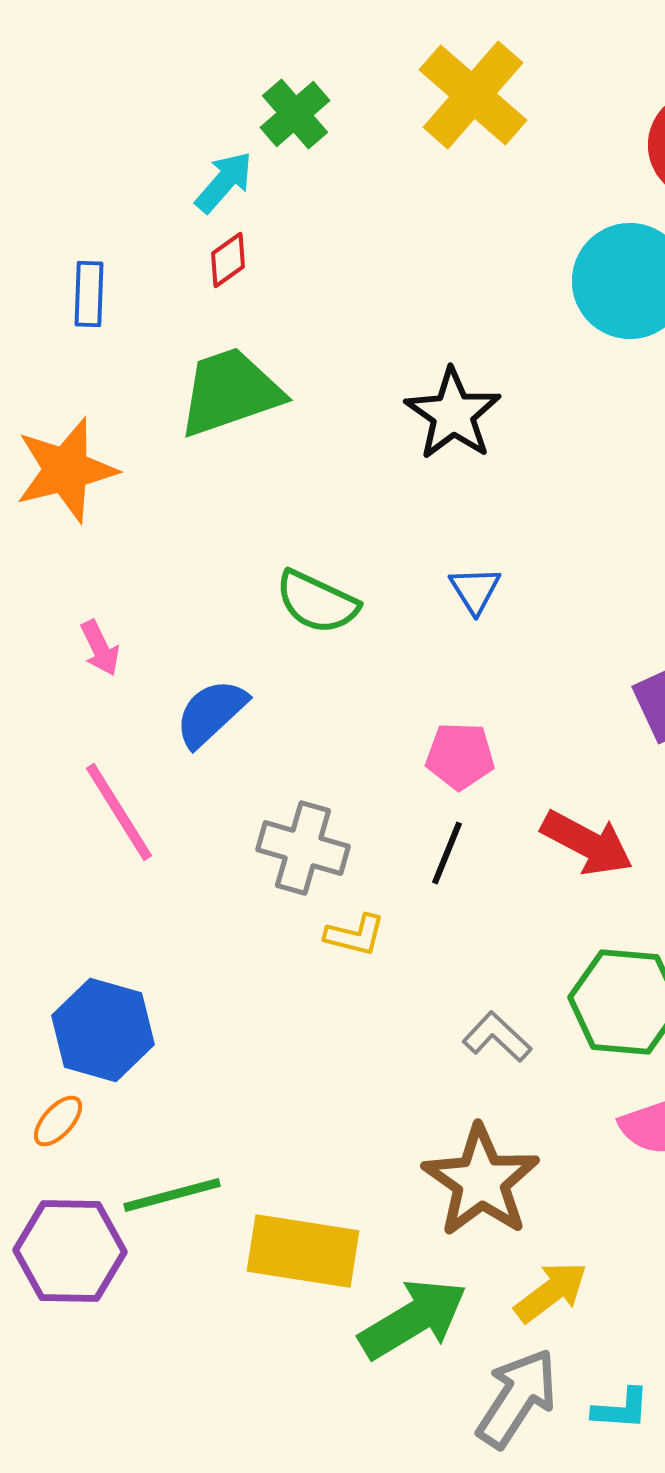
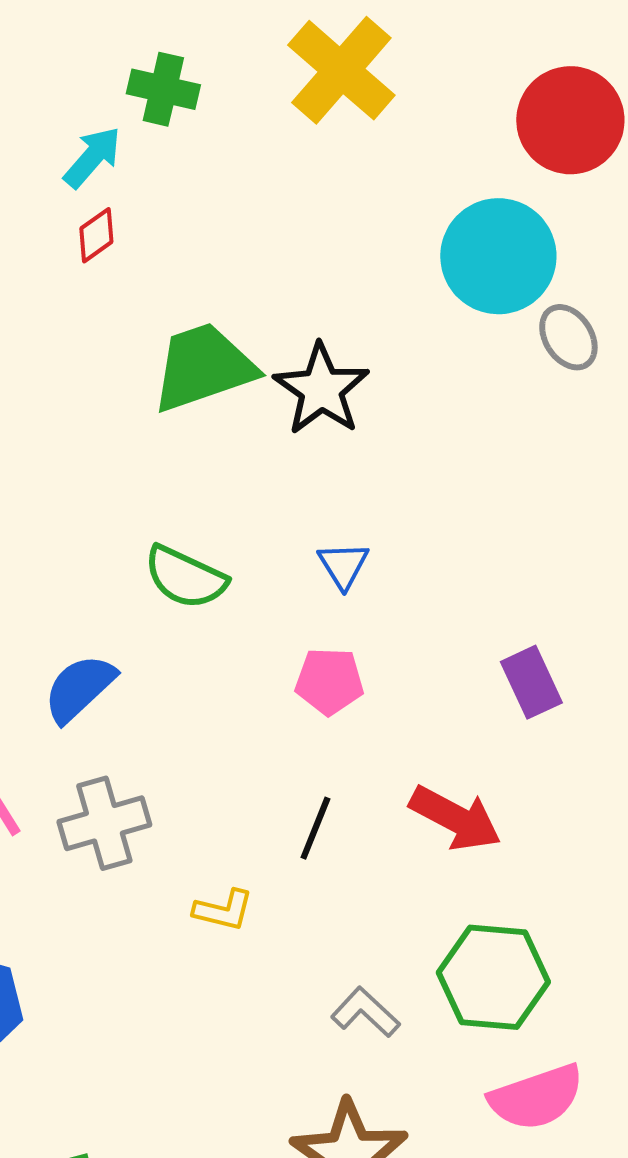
green cross: (295, 114) -> (163, 89), turned -36
green trapezoid: (230, 392) -> (203, 367), moved
pink pentagon: (460, 756) -> (329, 681), moved
gray cross: (303, 848) -> (104, 823), moved, turned -32

